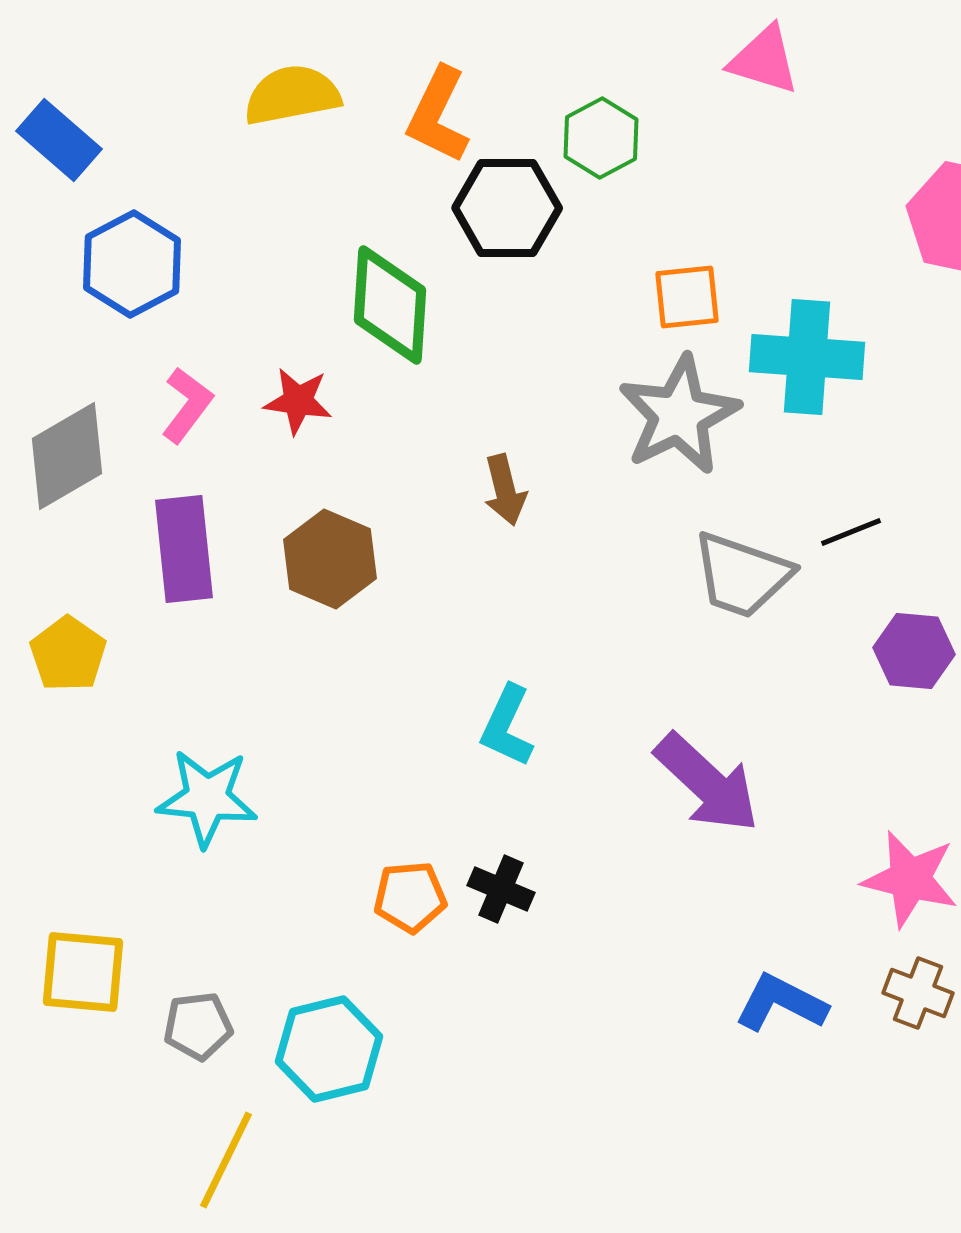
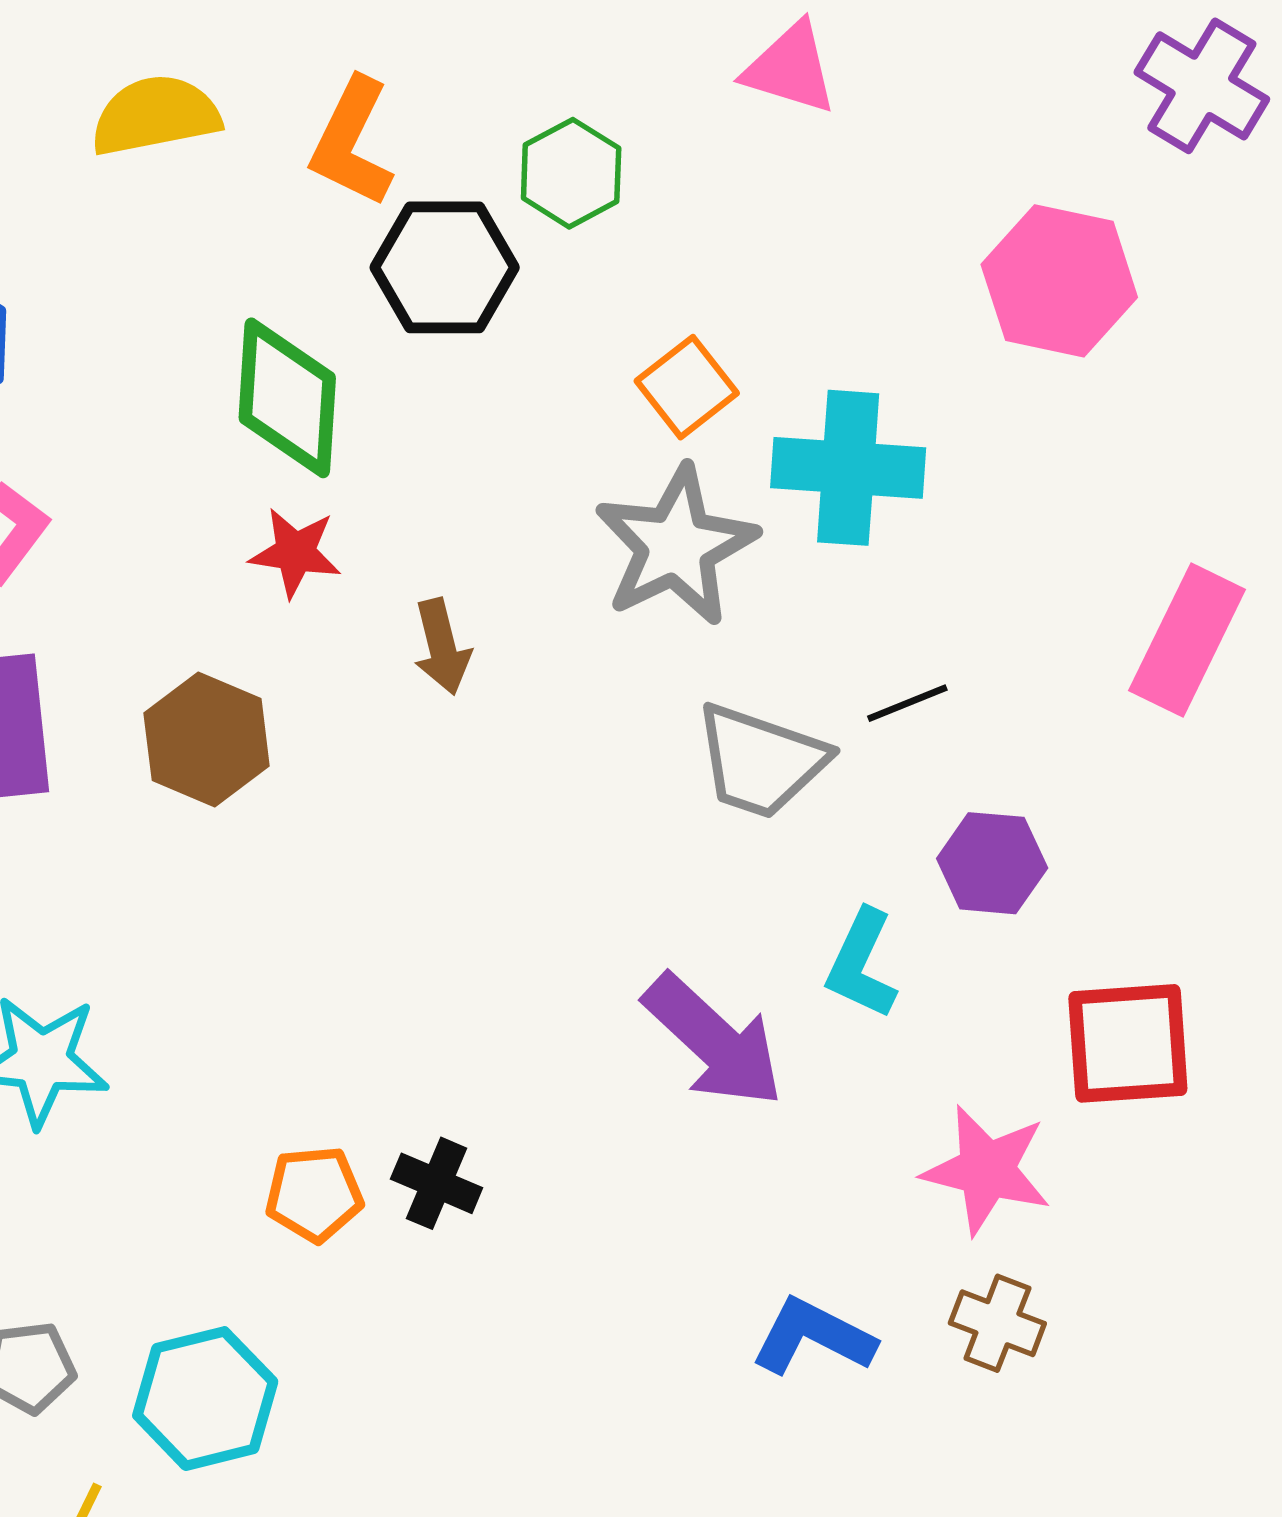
orange square: (687, 297) -> (687, 387), turned -32
red star: (298, 401) -> (295, 553), moved
cyan L-shape: (507, 726) -> (862, 964), moved

